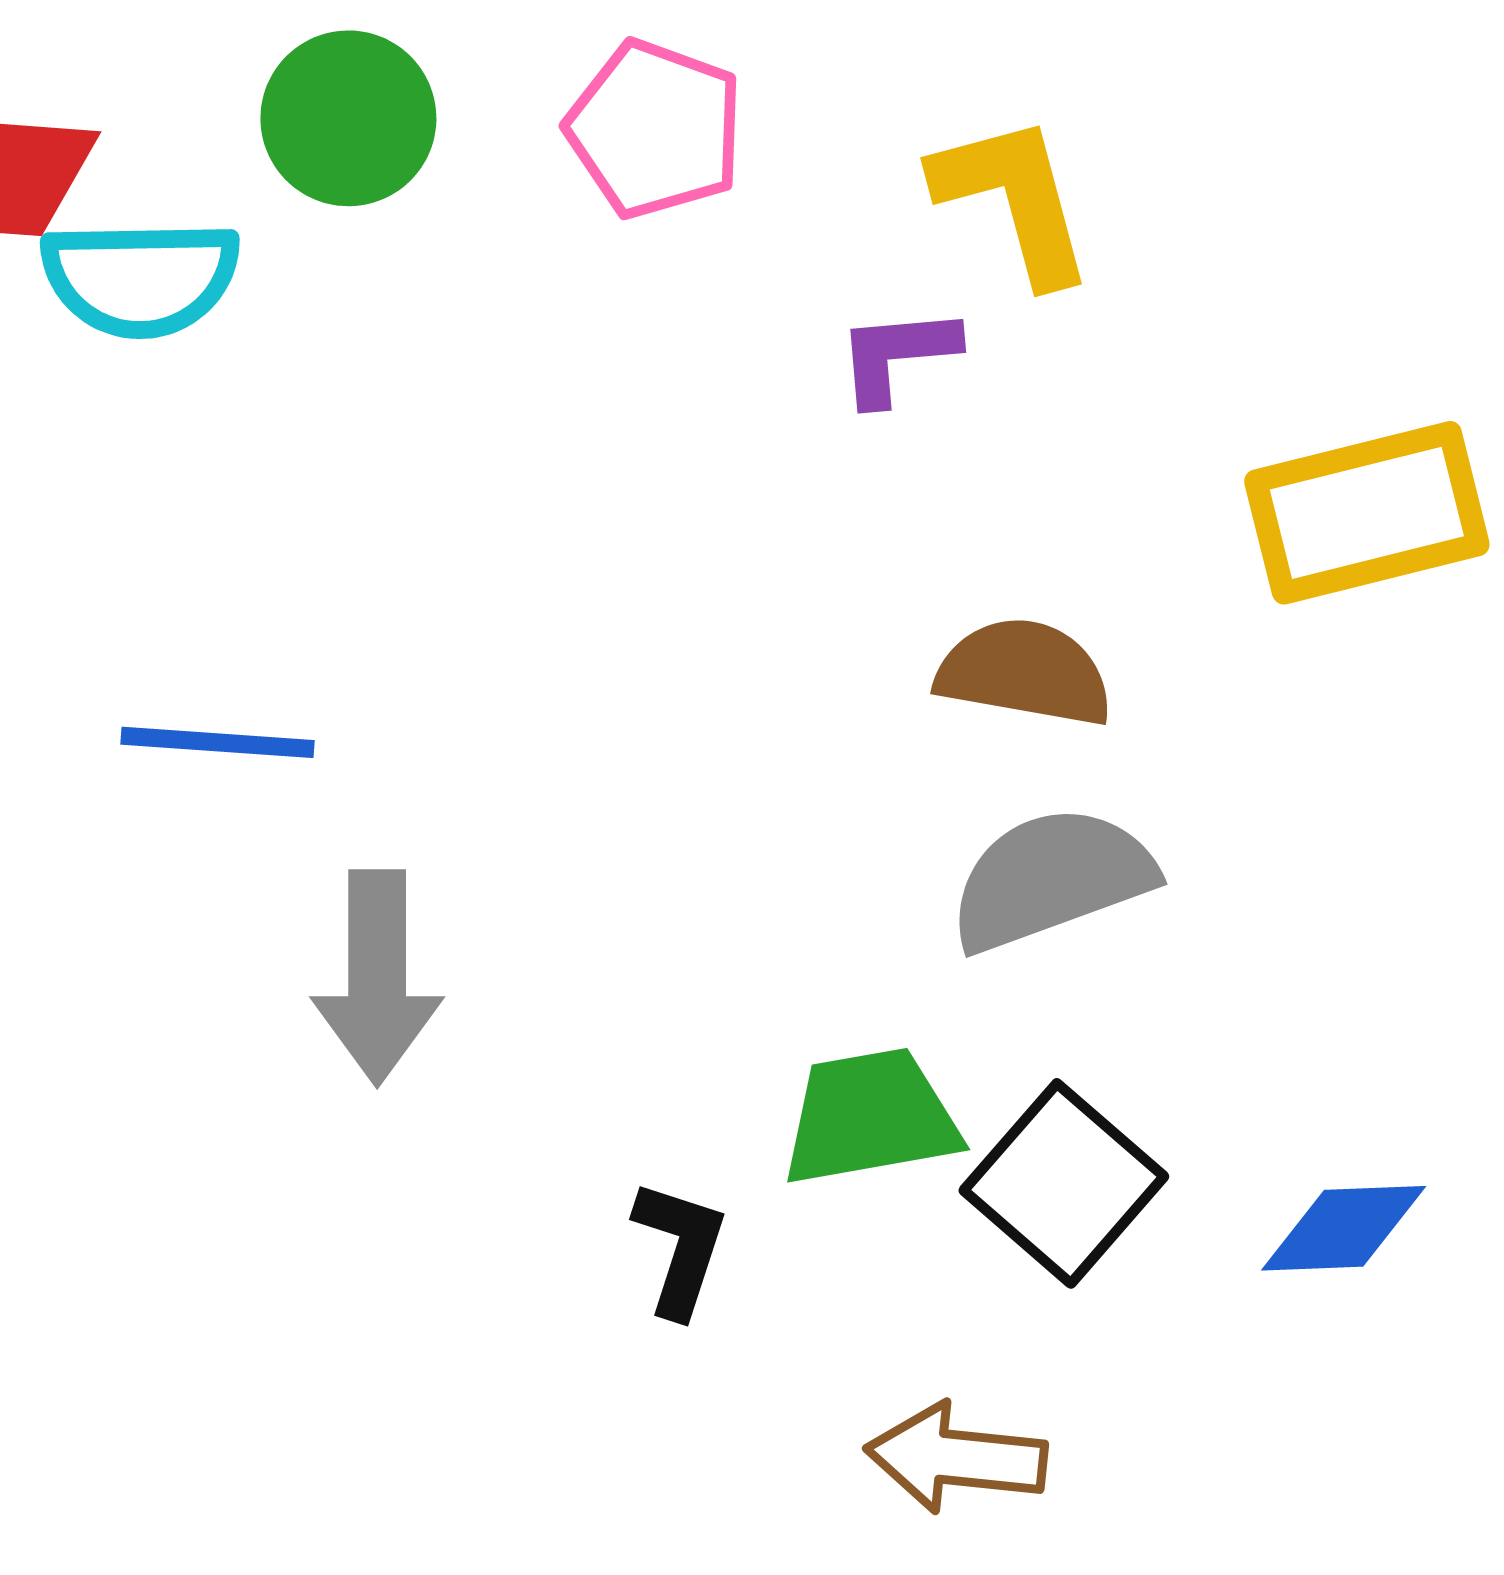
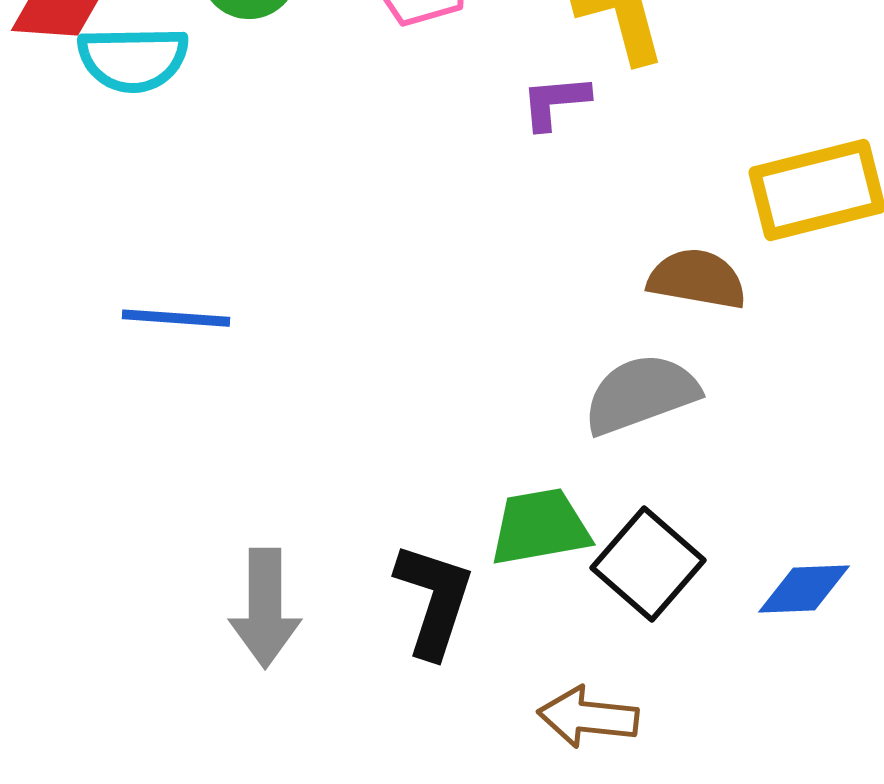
brown semicircle: (1024, 672) -> (697, 279), moved
gray arrow: (377, 977) -> (265, 608), moved
black L-shape: (680, 1248) -> (434, 600), size x1.5

